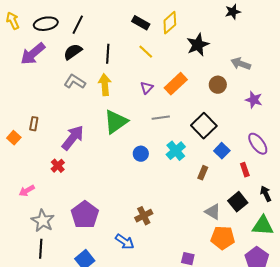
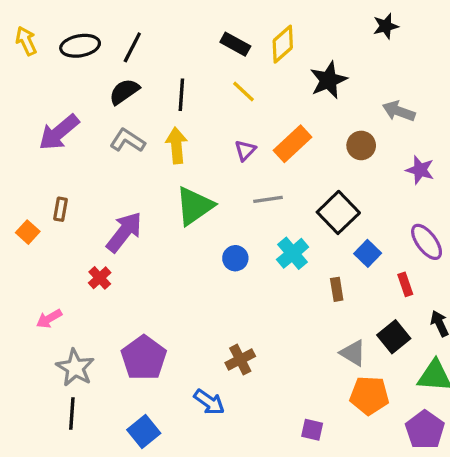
purple arrow: (33, 54) -> (59, 132), moved
brown rectangle: (203, 173) -> (337, 289), turned -32

